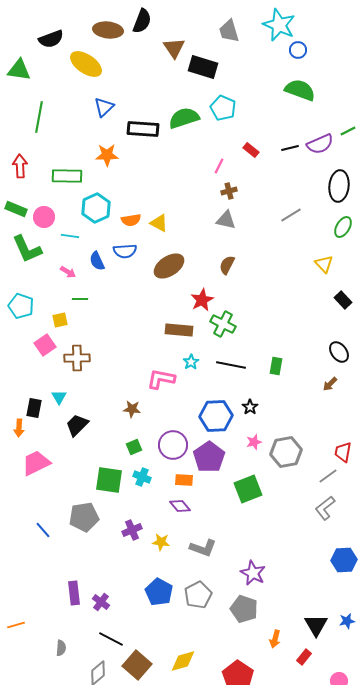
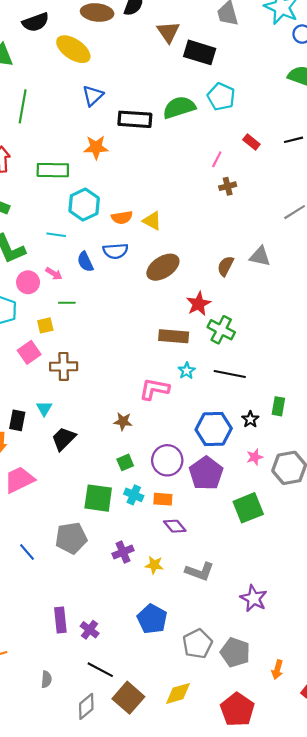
pink circle: (44, 217) -> (28, 282), moved
gray triangle: (226, 220) -> (260, 256), moved
green rectangle: (276, 366) -> (278, 406), moved
orange rectangle: (184, 480) -> (163, 499), moved
gray pentagon: (198, 595) -> (197, 644), moved
gray pentagon: (244, 609) -> (235, 652), moved

